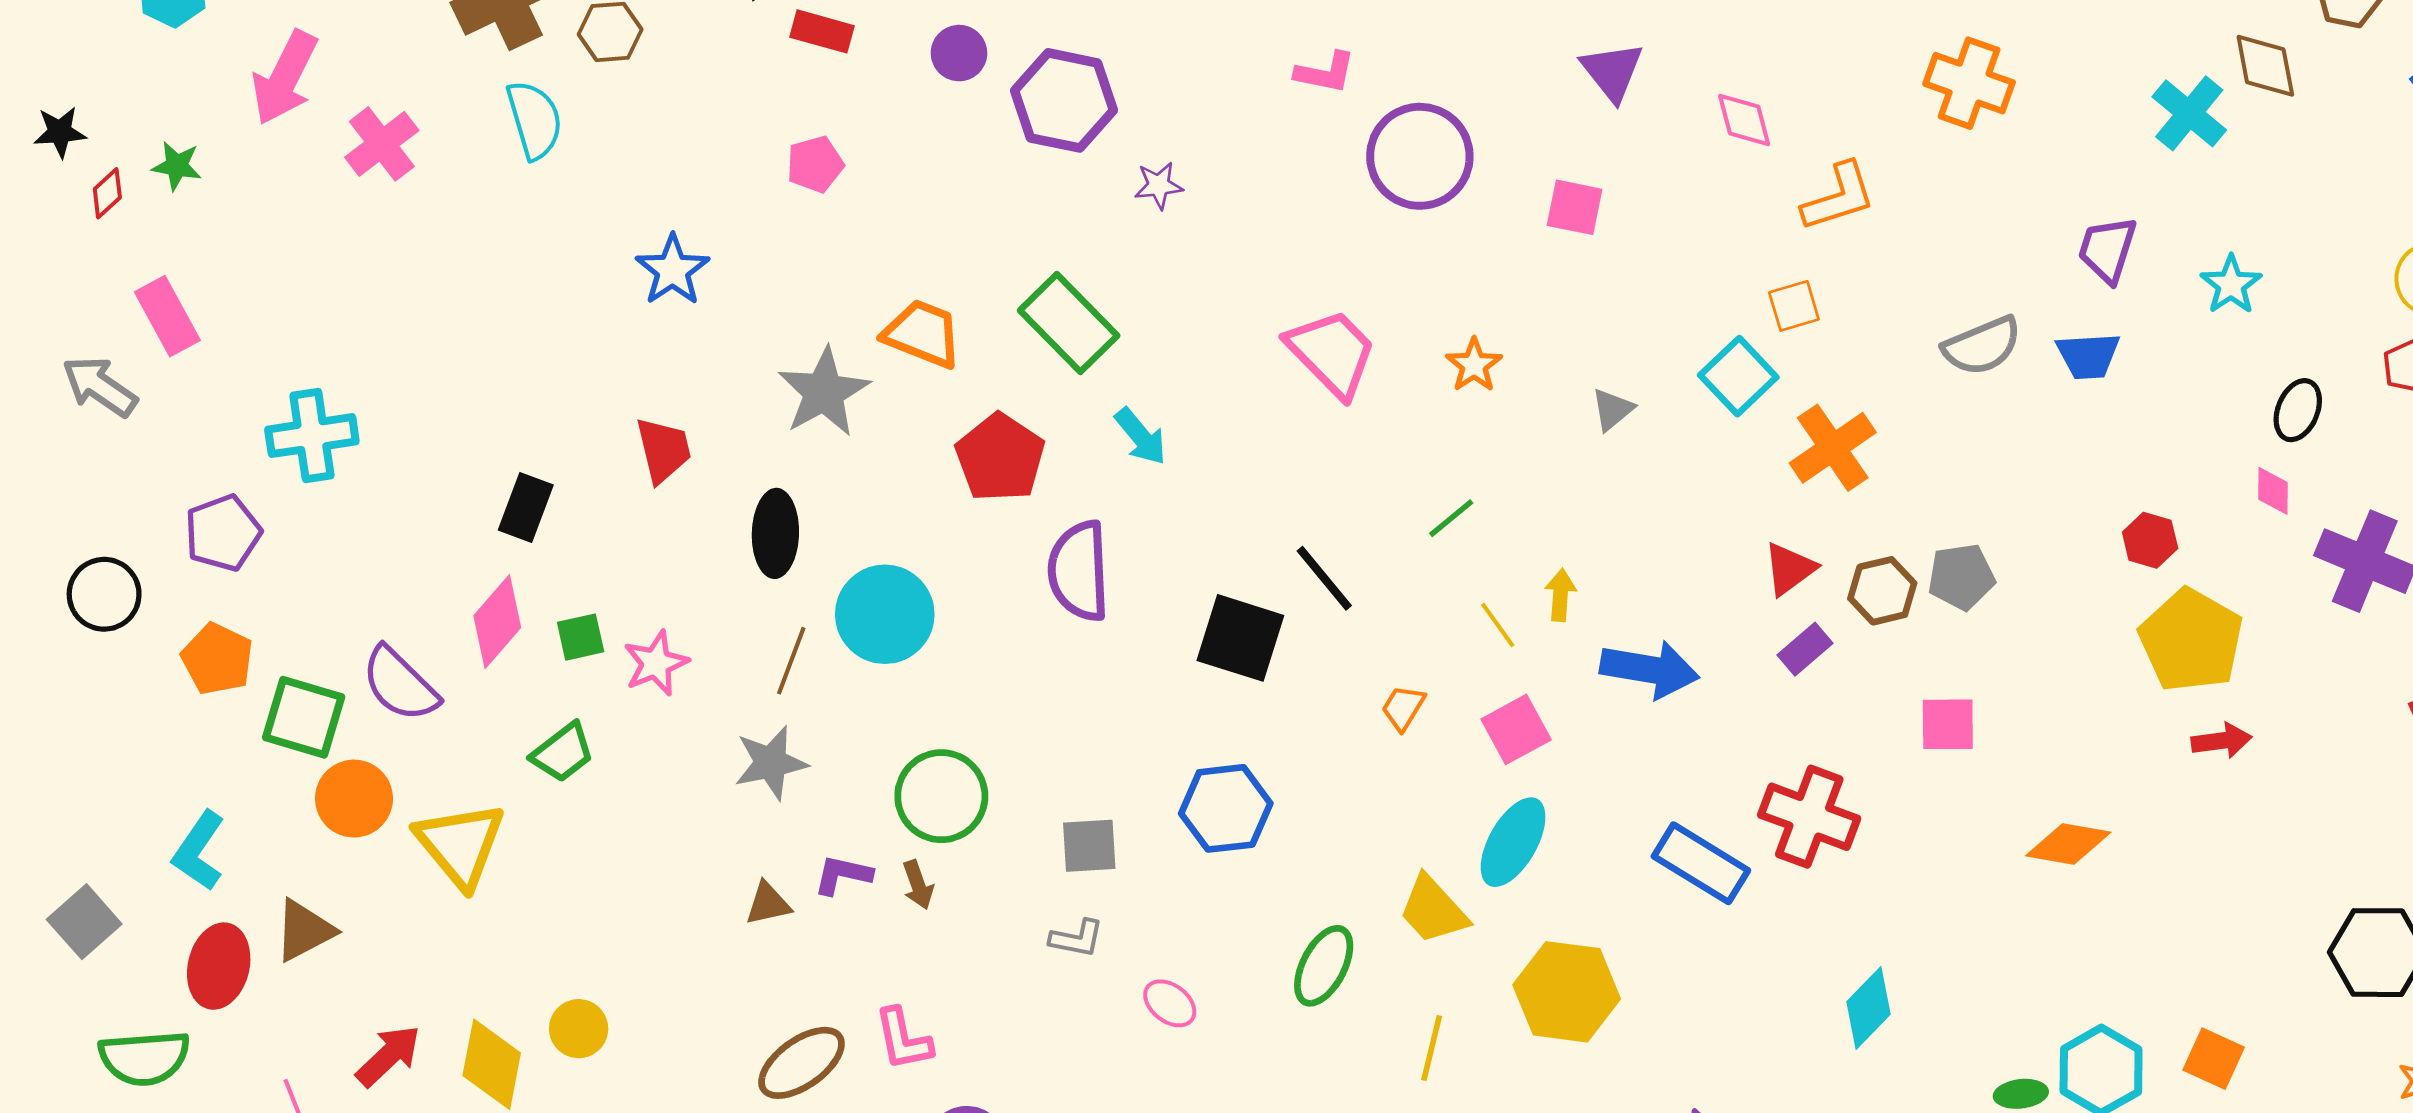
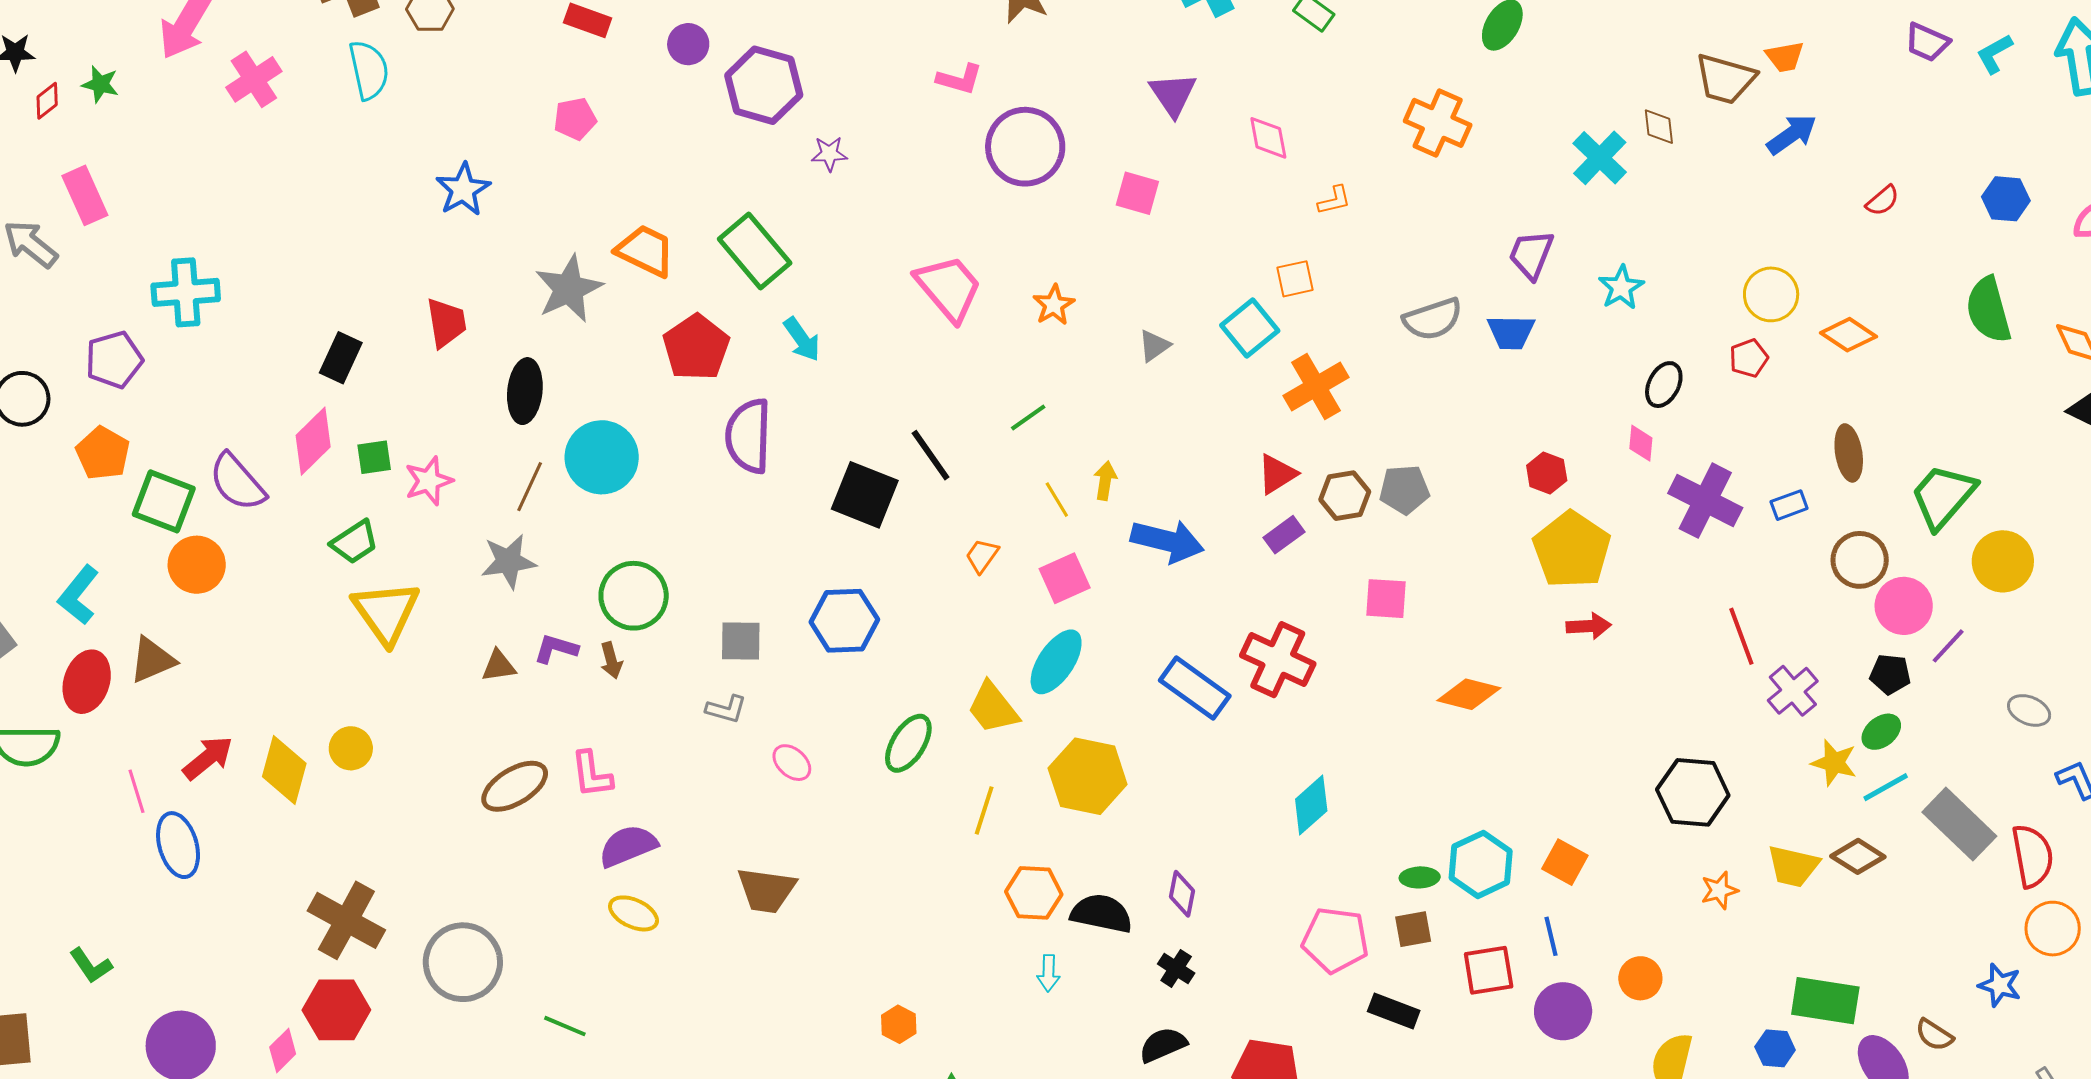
brown diamond: (2265, 66) -> (1659, 127), size x0.7
orange L-shape: (1839, 197) -> (1334, 200), size x0.6
yellow triangle: (460, 845) -> (386, 612), moved

